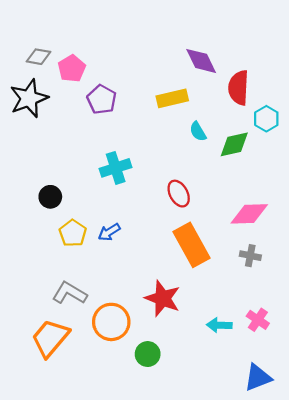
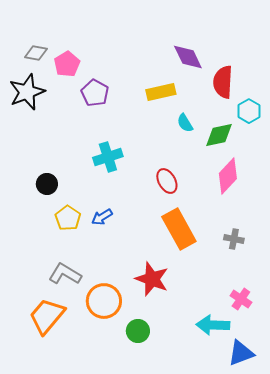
pink diamond: (249, 214) -> (228, 176), moved, turned -45
cyan arrow: (219, 325) -> (213, 325), moved, size x1.4

